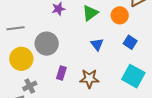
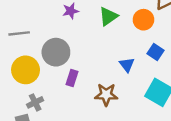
blue triangle: (97, 44) -> (127, 65), moved
purple rectangle: (61, 73) -> (72, 78), moved

